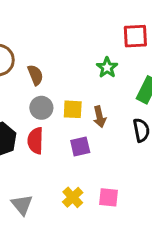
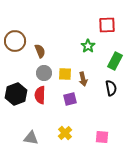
pink square: (108, 197) -> (102, 137), moved
gray triangle: (22, 205) -> (31, 138), turned -42

